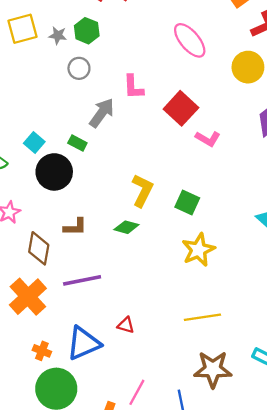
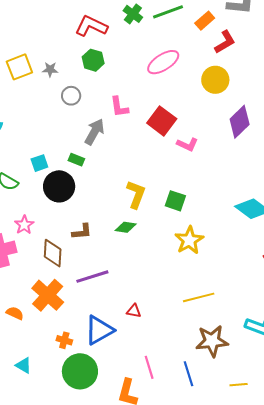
green hexagon: (87, 31) -> (93, 60), moved
pink ellipse: (190, 40) -> (163, 62), turned -76
cyan square: (34, 142) -> (39, 163), turned 36
pink line: (137, 392) -> (149, 367), turned -40

